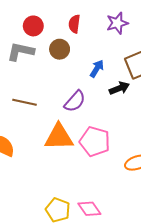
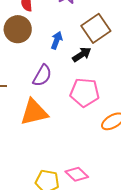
brown circle: (60, 49) -> (18, 29), size x1.4
pink pentagon: (95, 142) -> (85, 92), moved

